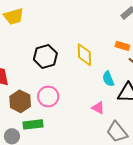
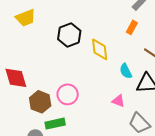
orange rectangle: (122, 46) -> (132, 27), moved, turned -72
black hexagon: (45, 56) -> (69, 35), moved

